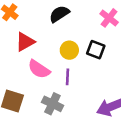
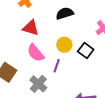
red triangle: (25, 42) -> (31, 28), turned 30

